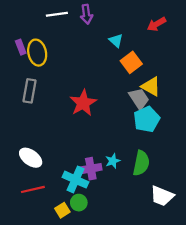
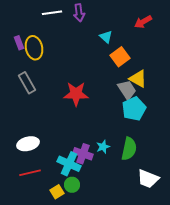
gray rectangle: (29, 91) -> (27, 83), turned -40
red star: (83, 103) -> (76, 94), turned 30
white ellipse: (31, 158) -> (28, 144), turned -50
purple cross: (91, 169) -> (83, 154), turned 30

